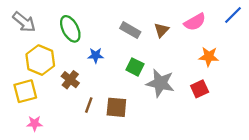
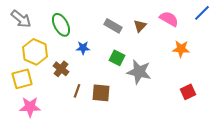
pink semicircle: (195, 22) -> (169, 19), turned -120
red square: (200, 89) -> (188, 92), moved
pink star: (34, 123) -> (30, 107), size x1.5

